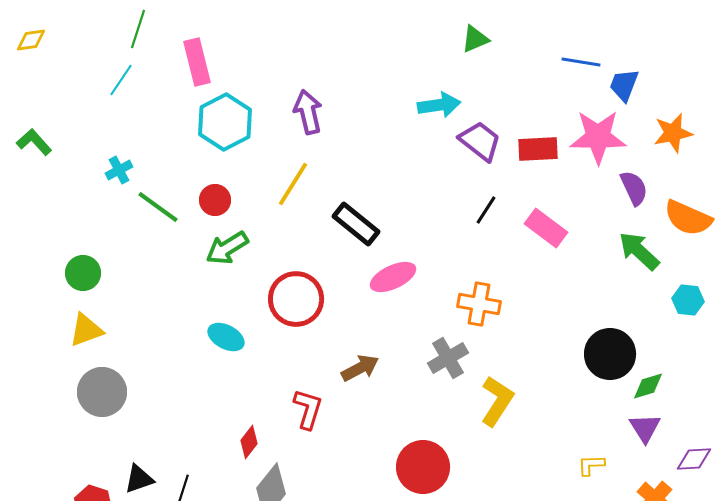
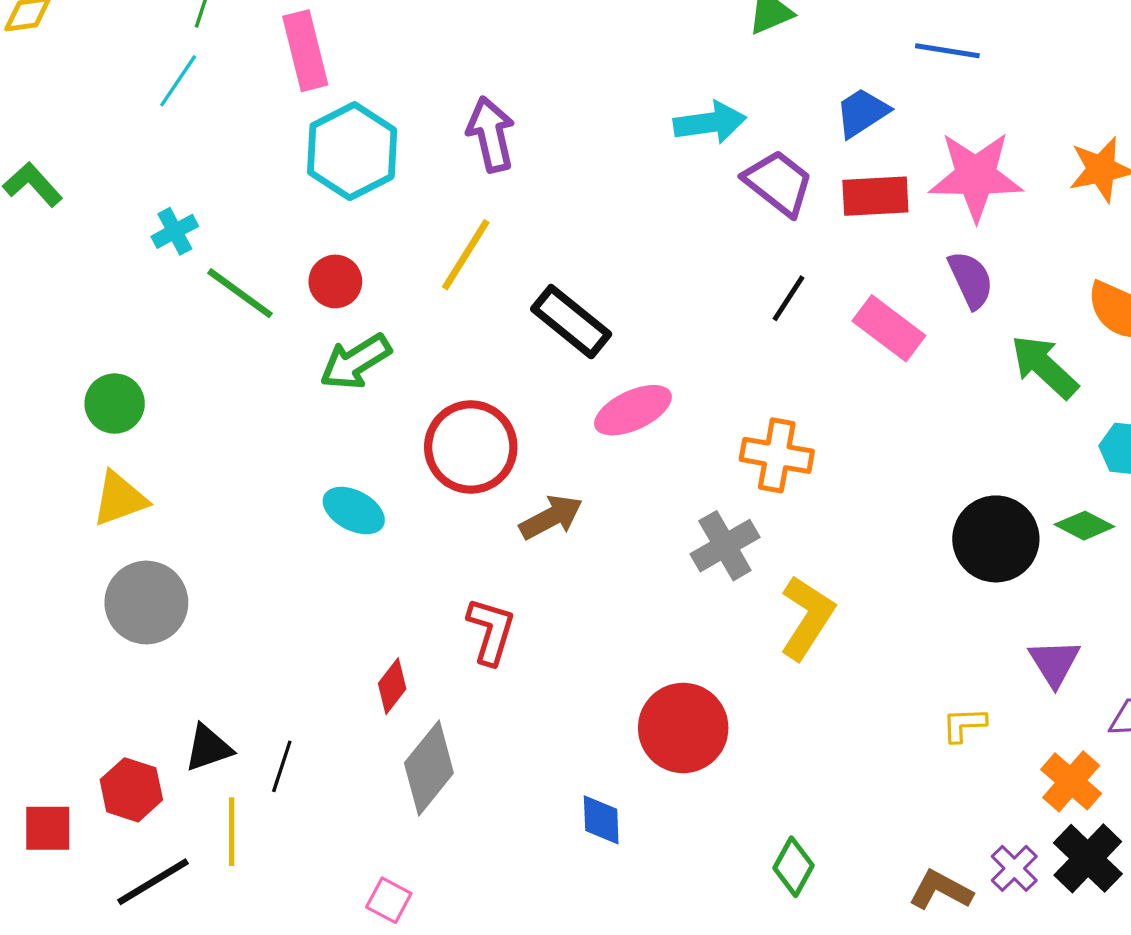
blue trapezoid: (624, 85) -> (862, 113), moved, turned 36
purple semicircle: (634, 188) -> (971, 280), moved
brown arrow: (360, 368) -> (551, 517), moved
green diamond: (648, 386) -> (1084, 526), moved, turned 44

